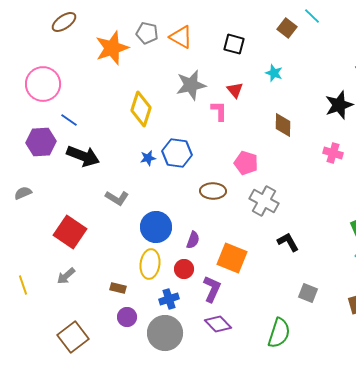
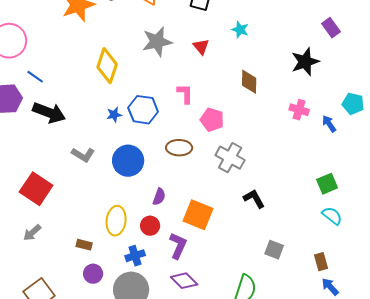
pink L-shape: (219, 111) -> (185, 94), moved
blue circle: (156, 227) -> (128, 161), moved

